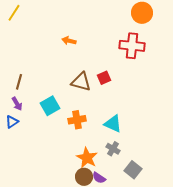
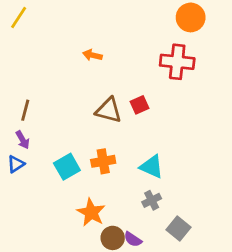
cyan square: (50, 106) -> (67, 167), moved
gray cross: (113, 149) -> (152, 200), turned 32
orange star: (87, 158) -> (91, 212), moved

